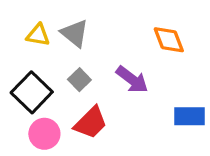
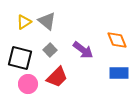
yellow triangle: (38, 35) -> (24, 22), turned -42
orange diamond: (169, 40) -> (117, 40), moved
black square: (32, 92) -> (20, 58), turned -30

